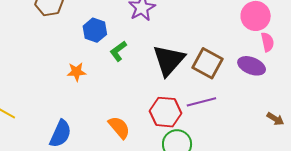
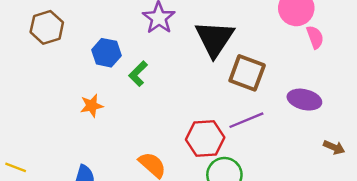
black triangle: (169, 60) -> (215, 39), moved
purple ellipse: (252, 66) -> (304, 100), moved
brown arrow: (275, 119) -> (334, 147), moved

